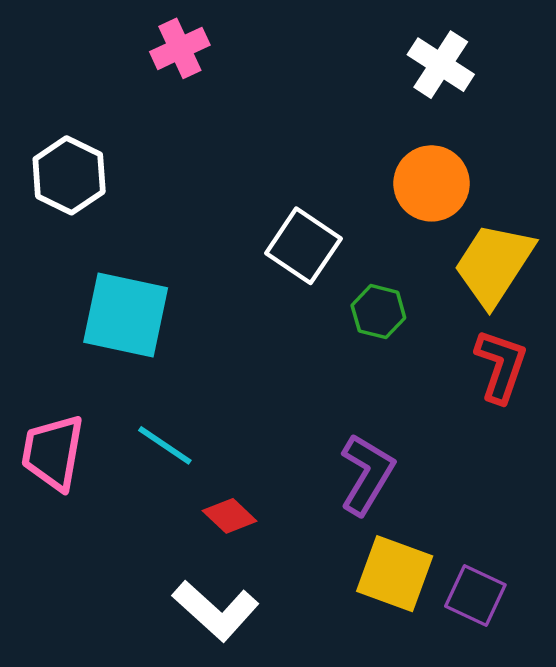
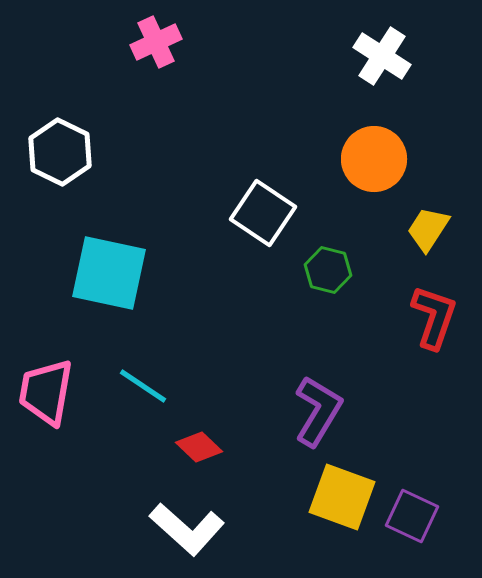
yellow trapezoid: (494, 264) -> (428, 229), size x0.6

